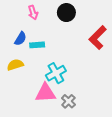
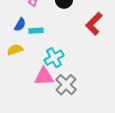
gray cross: (68, 101) -> (66, 85), size x1.5

